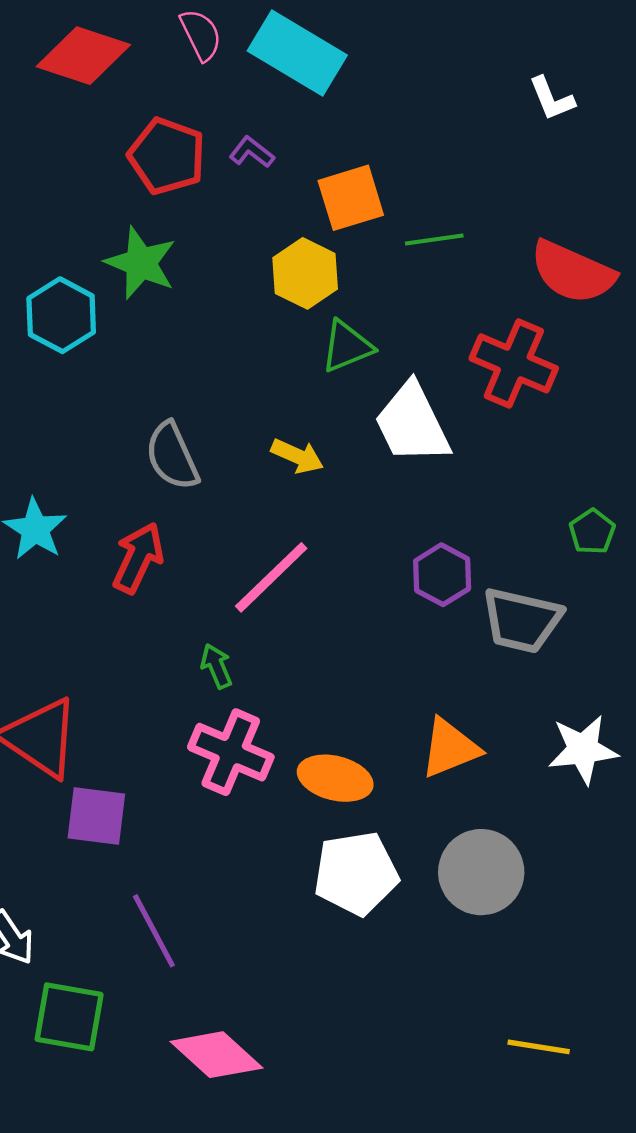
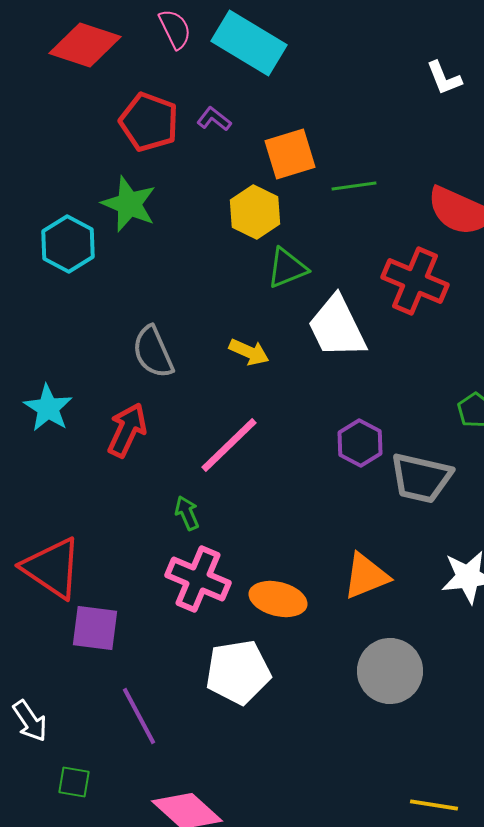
white pentagon: (356, 873) -> (238, 672), moved
green square: (69, 1017) -> (74, 782), size x0.6

